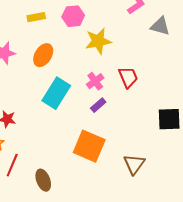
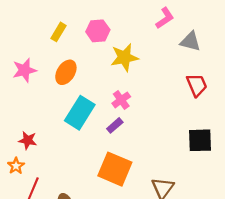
yellow rectangle: (36, 17) -> (58, 32), turned -48
red trapezoid: (128, 77) -> (197, 85), moved
purple rectangle: (98, 105) -> (115, 125), moved

